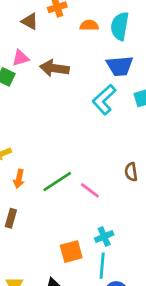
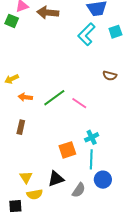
brown semicircle: (131, 172) -> (110, 76), moved, turned -64
orange arrow: (19, 179) -> (25, 97), turned 88

